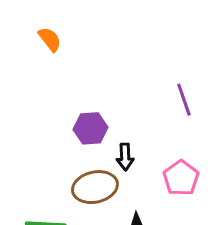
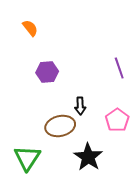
purple hexagon: (90, 128) -> (47, 72), moved

